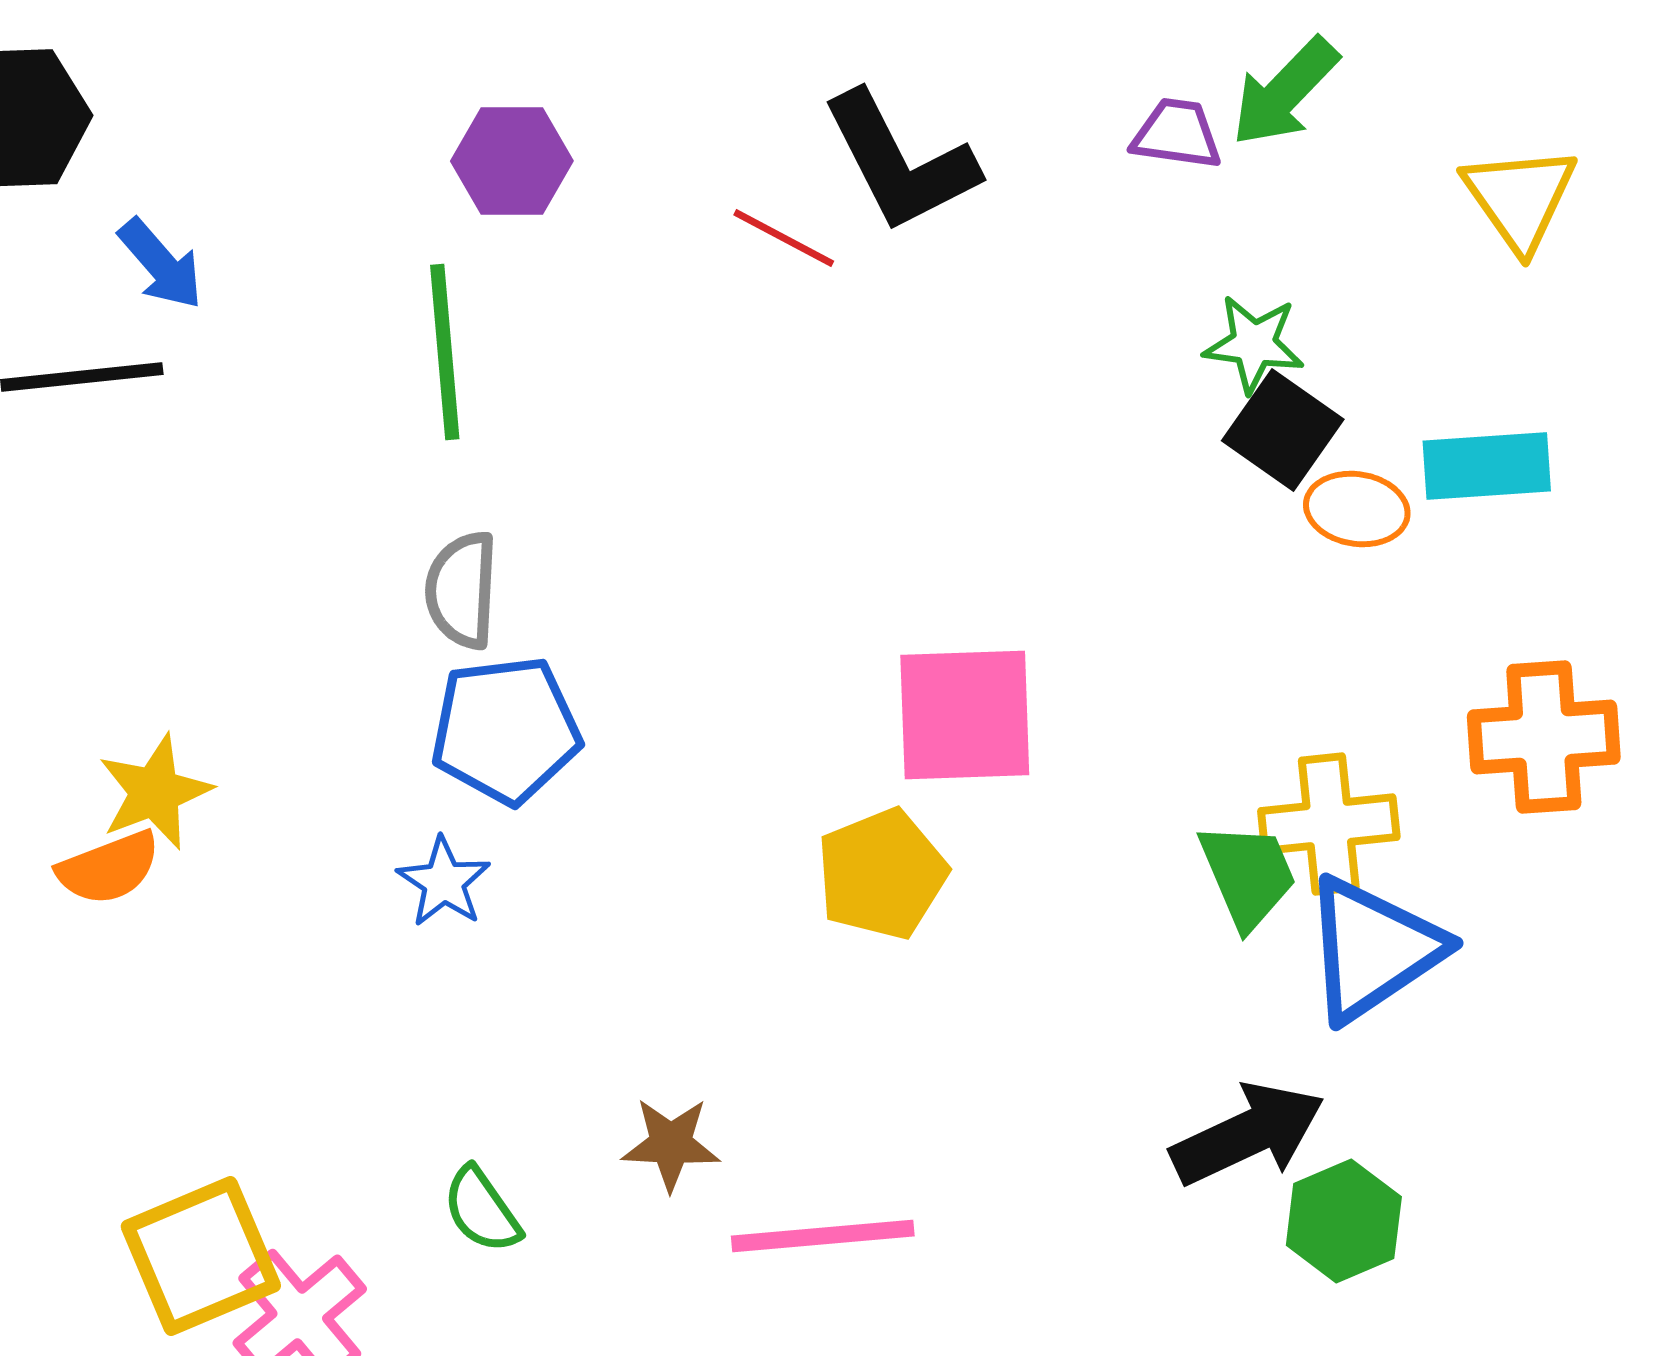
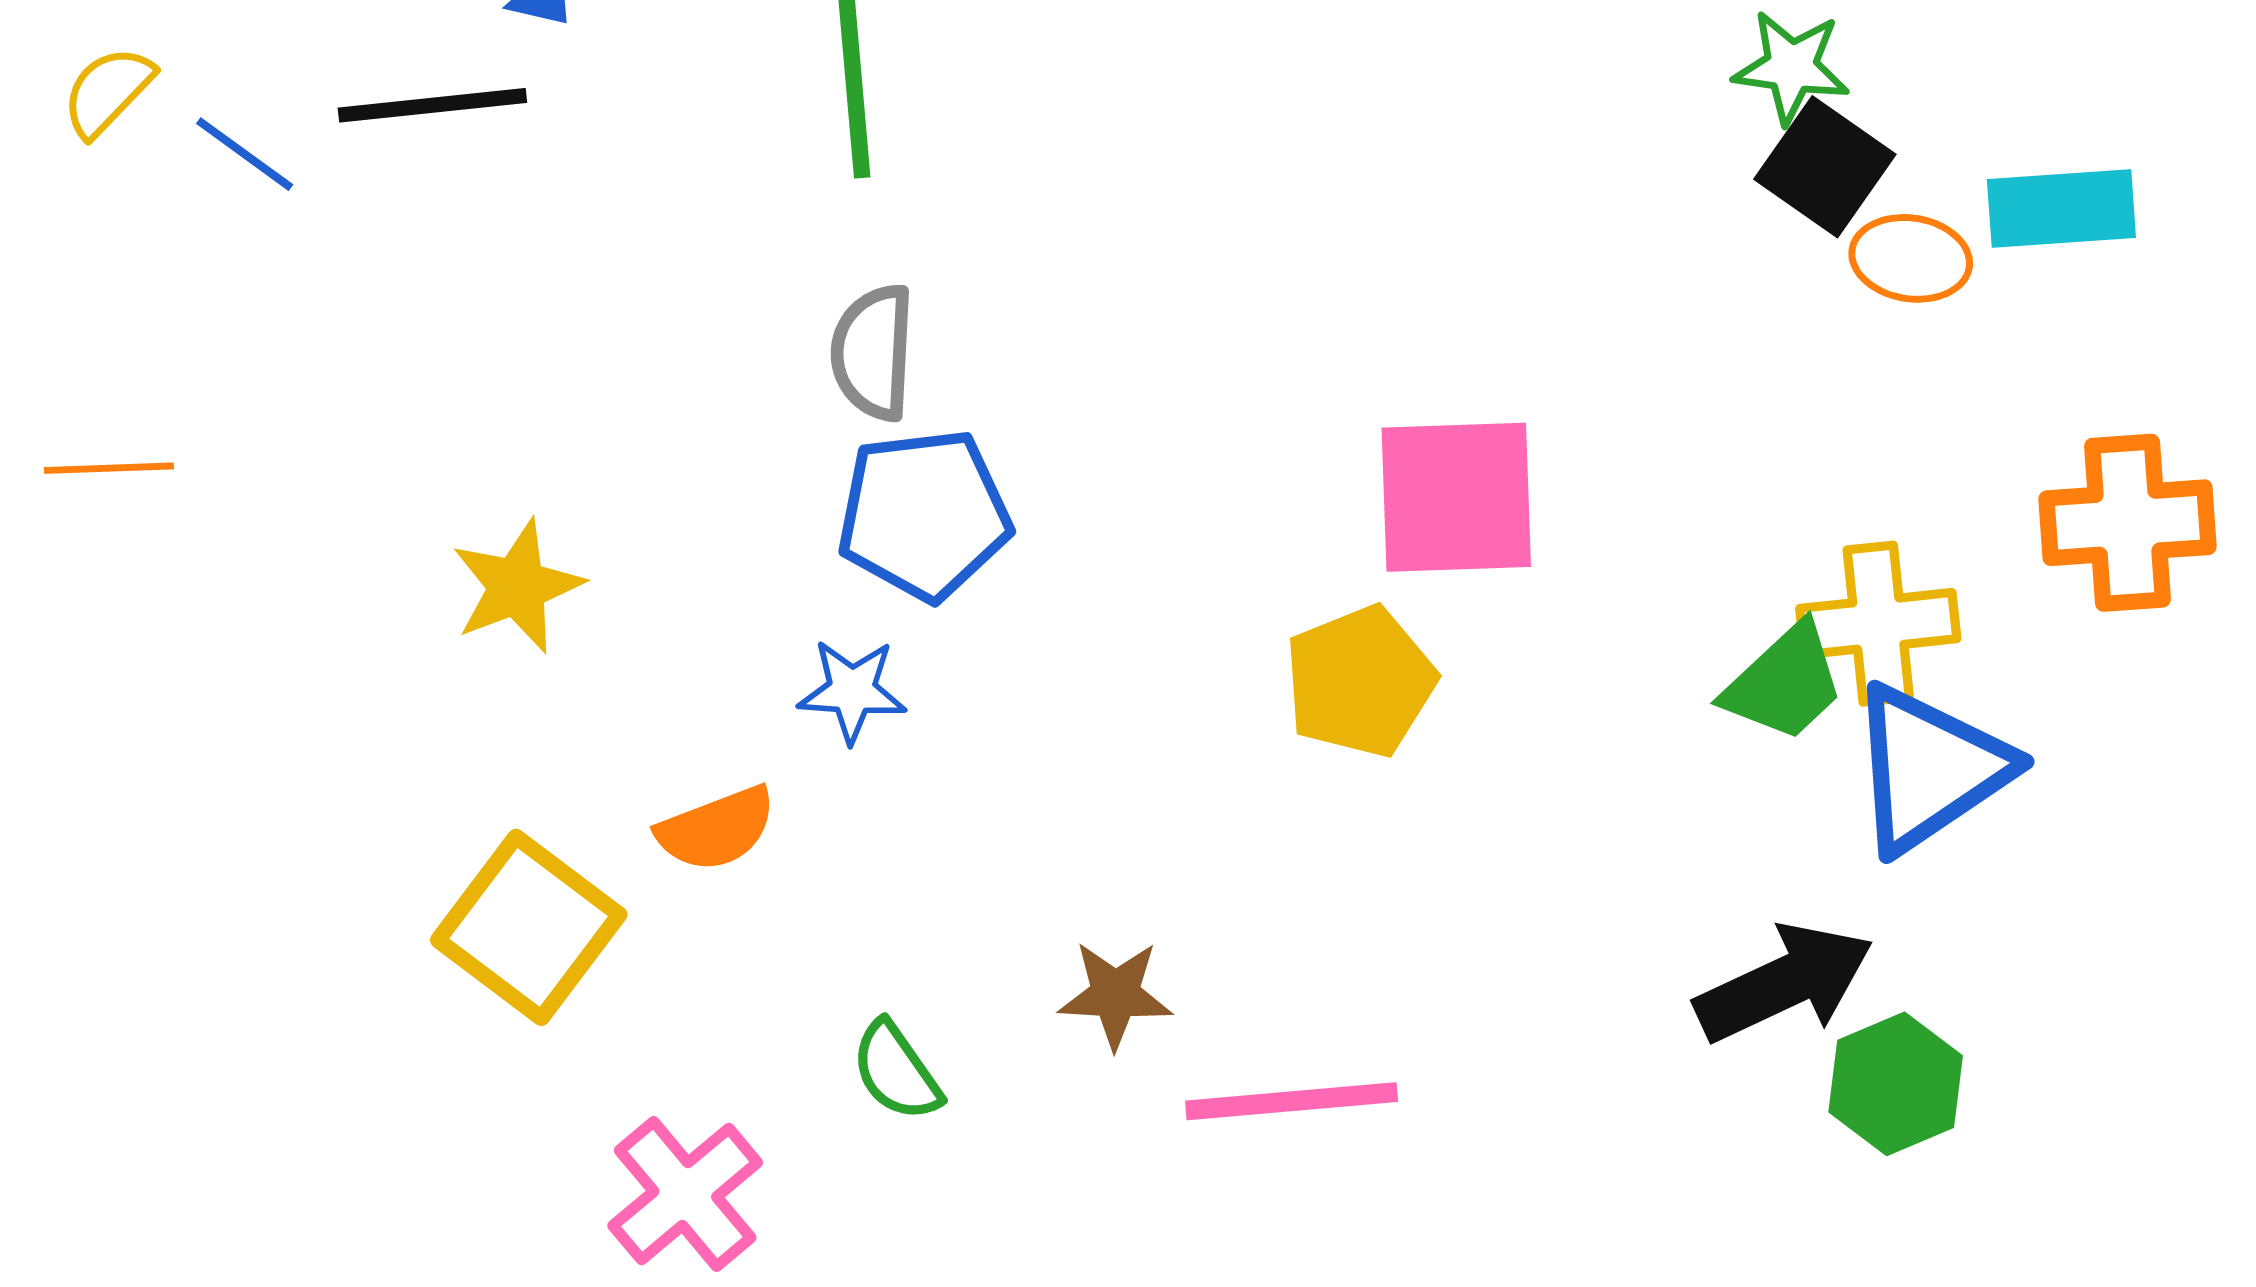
orange semicircle: (109, 868) -> (717, 829), moved
green trapezoid: (1248, 875) -> (1784, 683), turned 70
blue star: (444, 882) -> (852, 691), turned -30
yellow square: (201, 1256) -> (529, 927), moved, turned -30

